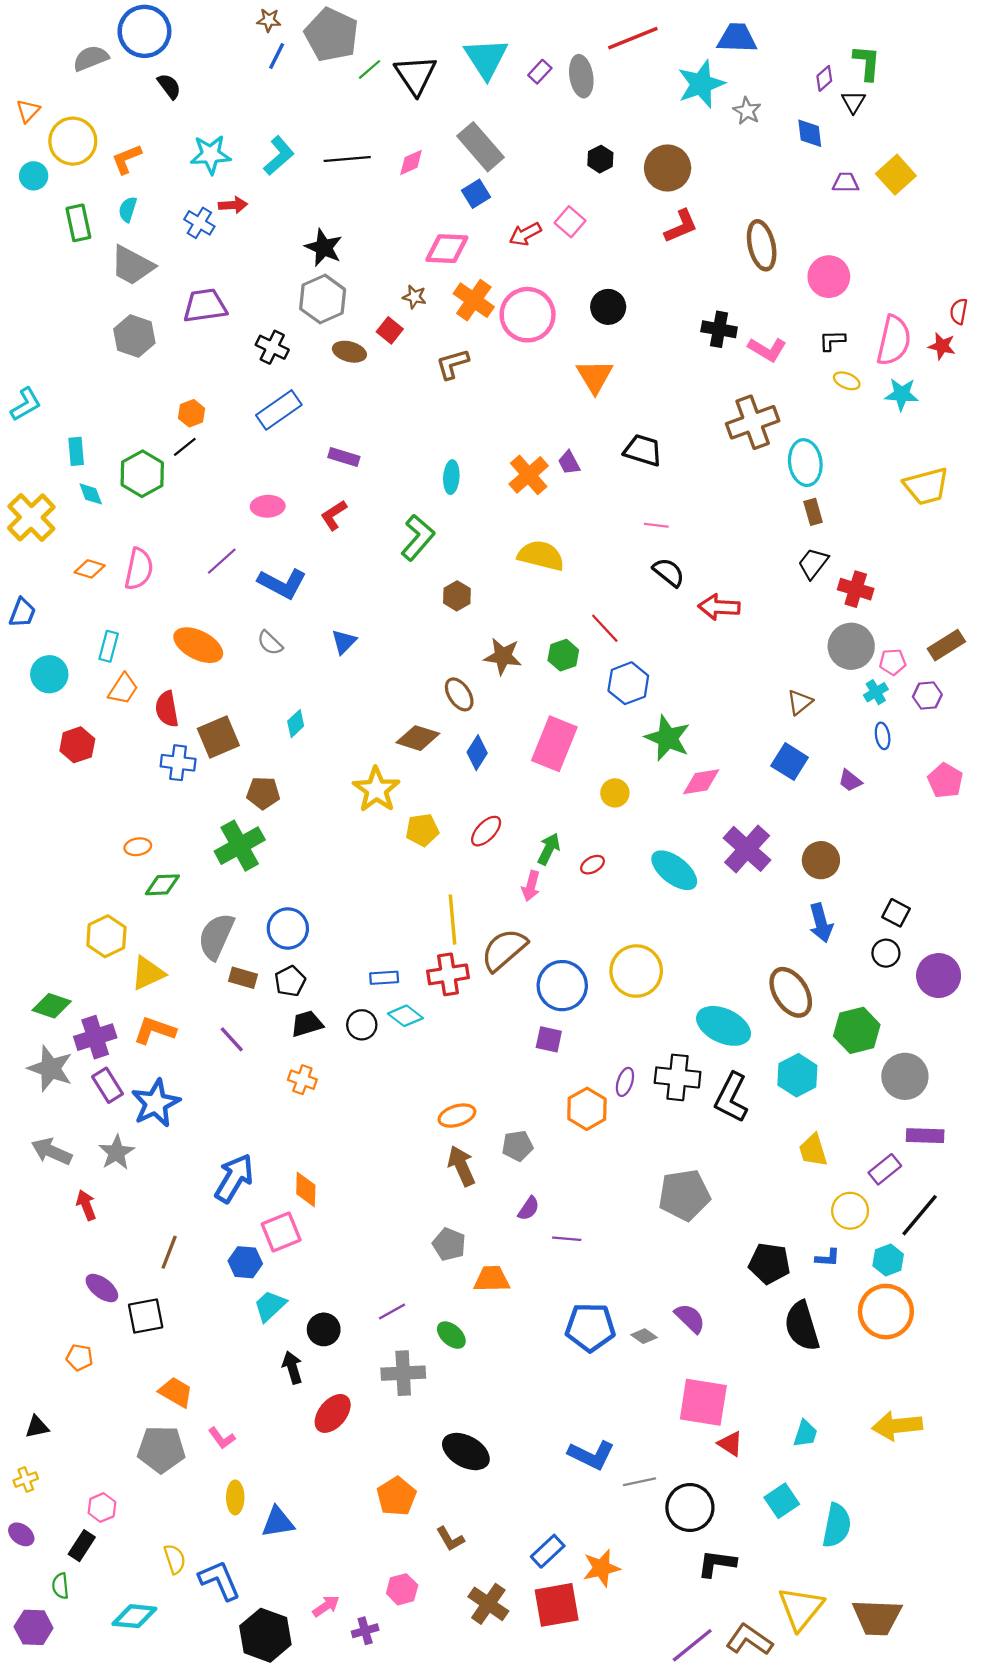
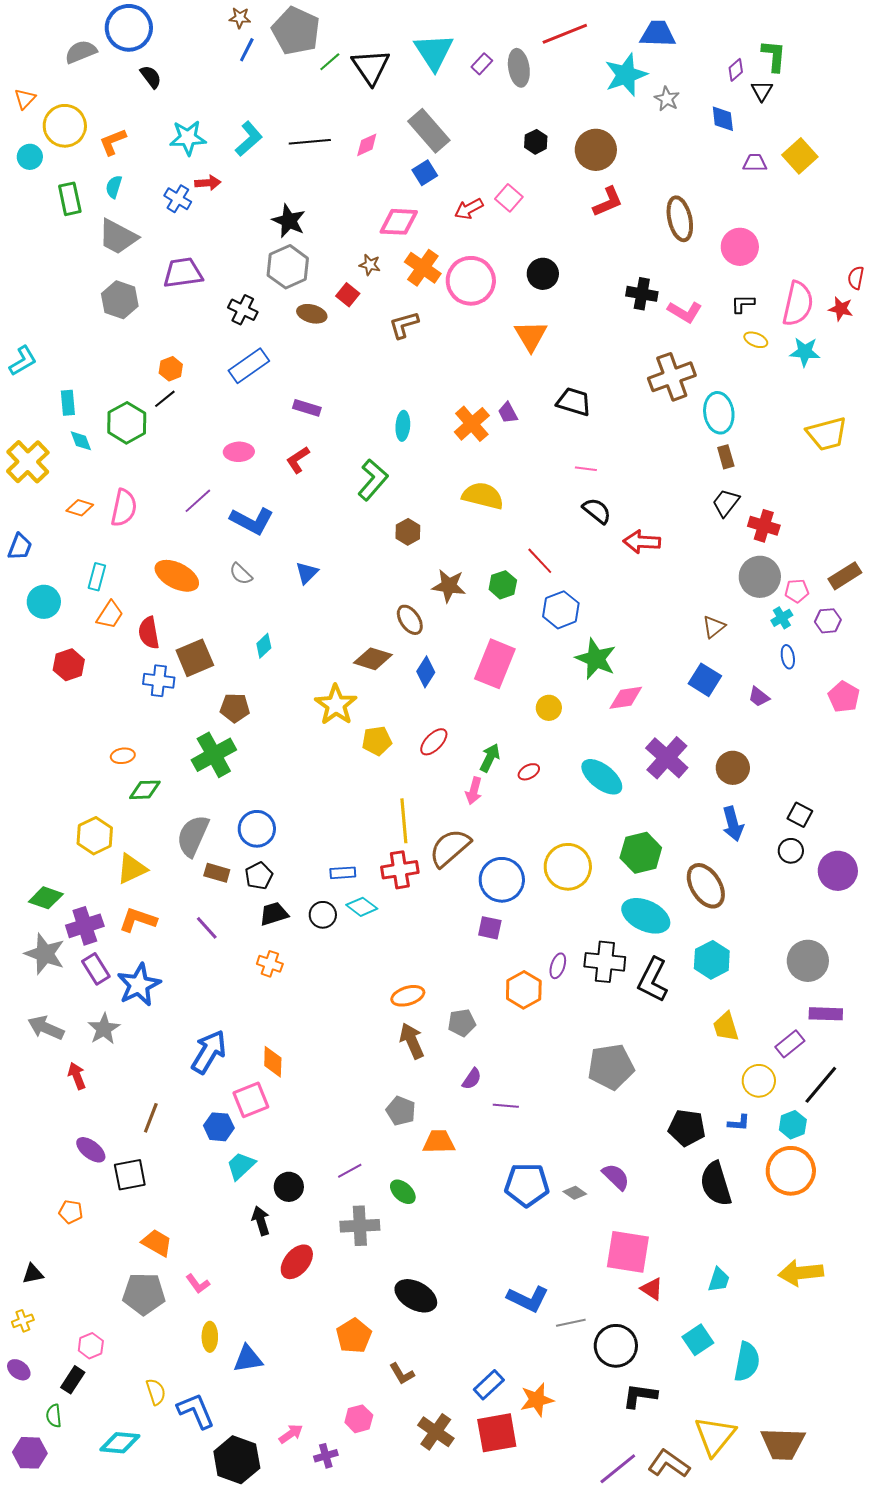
green hexagon: (857, 1030) -> (641, 853), moved

